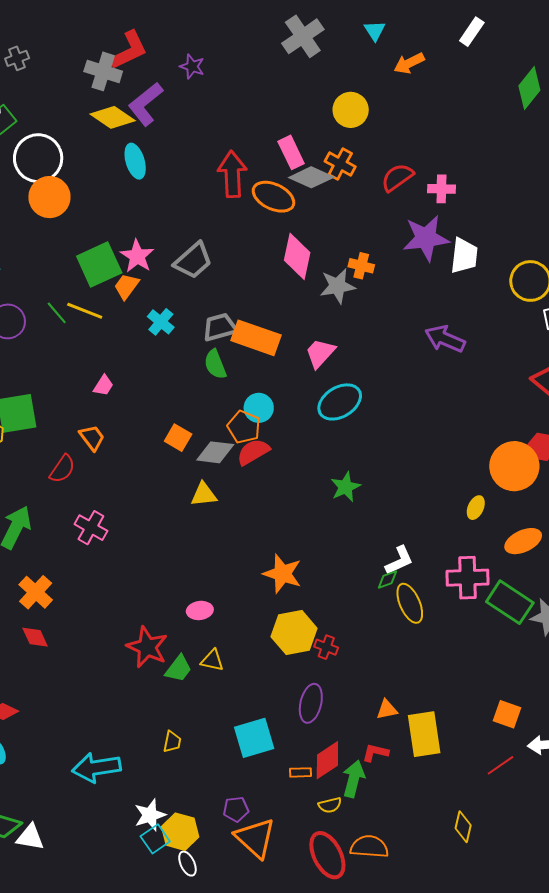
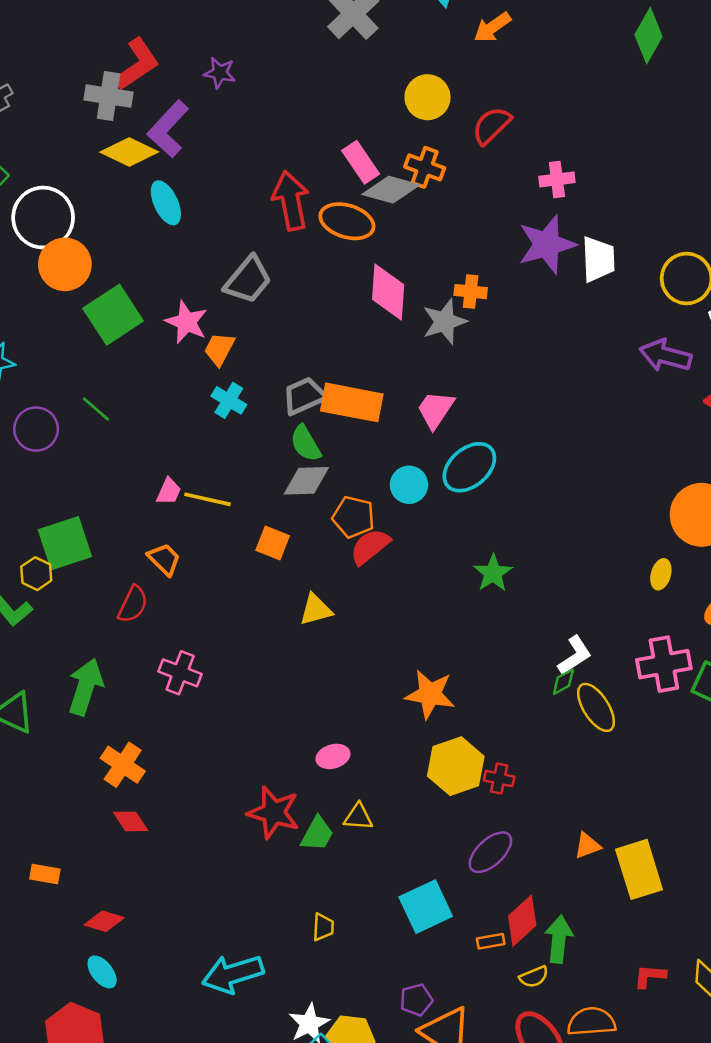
red semicircle: (397, 177) -> (491, 126), moved
gray trapezoid: (193, 261) -> (248, 280), moved
green square: (99, 265) -> (113, 315), moved
orange trapezoid: (126, 286) -> (219, 349), moved
yellow line: (85, 311) -> (207, 499), moved
purple arrow: (445, 339) -> (665, 355), moved
cyan circle: (259, 408) -> (409, 485), moved
gray diamond: (215, 452) -> (306, 481), moved
purple ellipse: (311, 703) -> (490, 852), turned 42
red L-shape: (375, 753) -> (650, 976), moved

